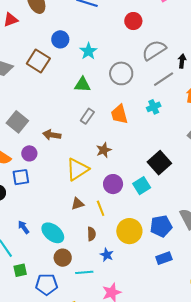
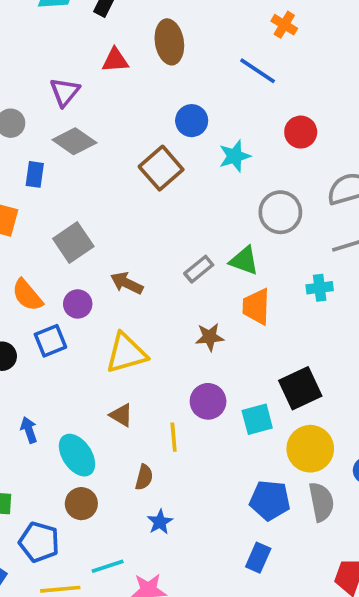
red circle: (133, 21) -> (301, 132), moved
brown square: (38, 61) -> (161, 168), moved
green triangle: (82, 85) -> (244, 261), moved
orange trapezoid: (119, 114) -> (256, 307), moved
yellow triangle: (77, 169) -> (126, 353), moved
blue square: (21, 177) -> (50, 341), turned -30
brown triangle: (78, 204) -> (121, 415), moved, turned 32
yellow circle: (129, 231) -> (310, 449), moved
blue rectangle: (164, 258) -> (258, 558), turned -63
cyan line: (84, 272) -> (108, 566), moved, turned -30

